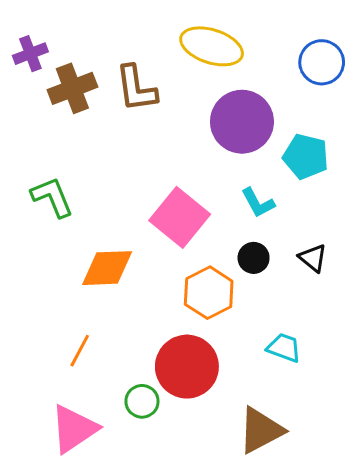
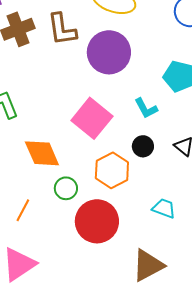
purple circle: (242, 122) -> (109, 52), moved
orange diamond: (107, 268) -> (42, 153), turned 69
green circle: (142, 401) -> (66, 188), moved

